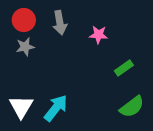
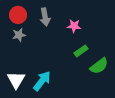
green rectangle: (124, 68) -> (81, 51), moved
green semicircle: (132, 107) -> (99, 66), moved

